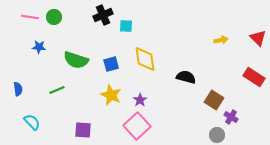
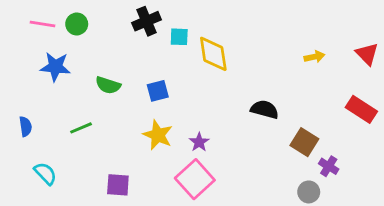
blue star: (39, 47) -> (55, 67), size x1.5
yellow diamond: (145, 59) -> (213, 54), moved
green semicircle: (76, 60) -> (108, 85), size x0.7

